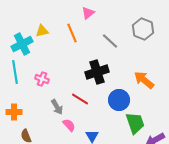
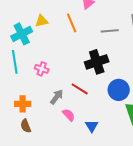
gray line: (110, 41) -> (110, 31), turned -48
gray arrow: (57, 107) -> (57, 97), turned -112
orange cross: (14, 112) -> (23, 104), moved

